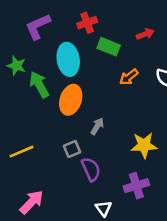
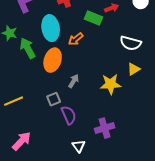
green rectangle: (109, 47) -> (94, 18), moved
orange arrow: (129, 77) -> (76, 39), moved
yellow star: (144, 145) -> (111, 84), moved

